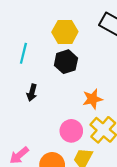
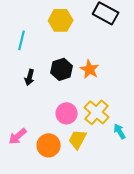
black hexagon: (66, 62) -> (62, 69), moved
orange star: (93, 99) -> (90, 69), moved, turned -30

